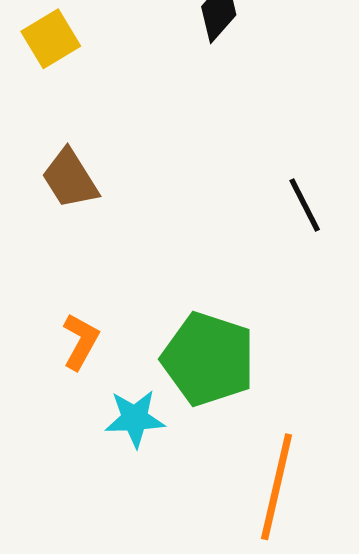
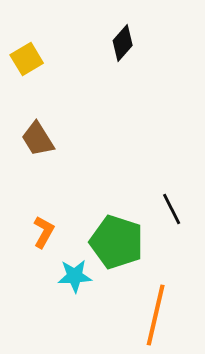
black line: (305, 205) -> (172, 209), moved

